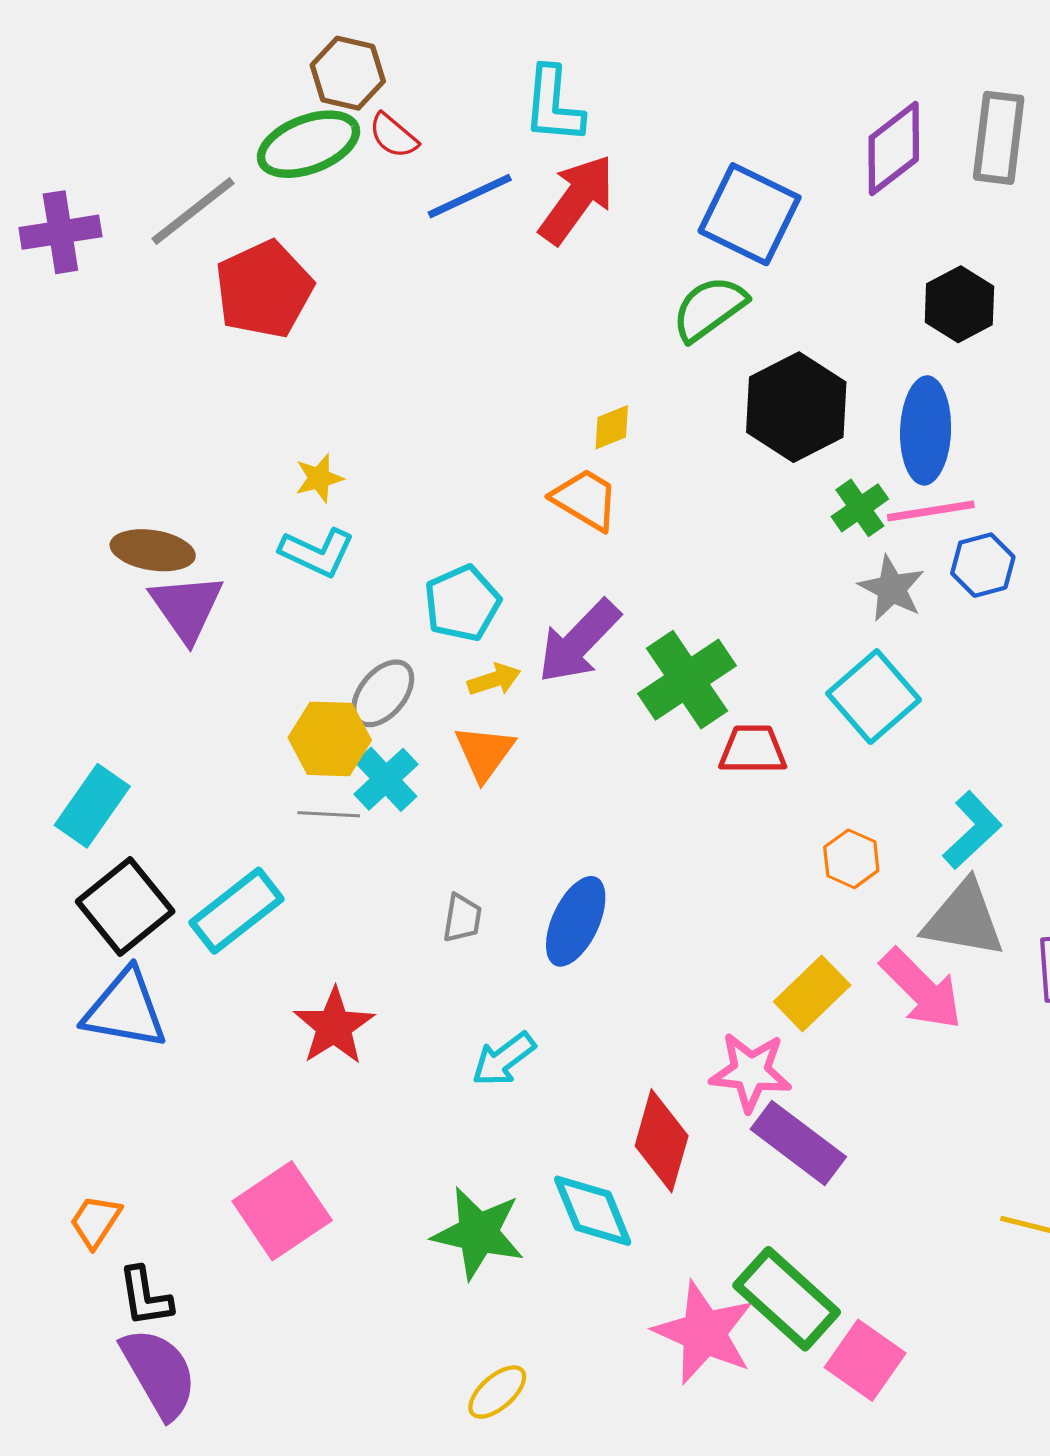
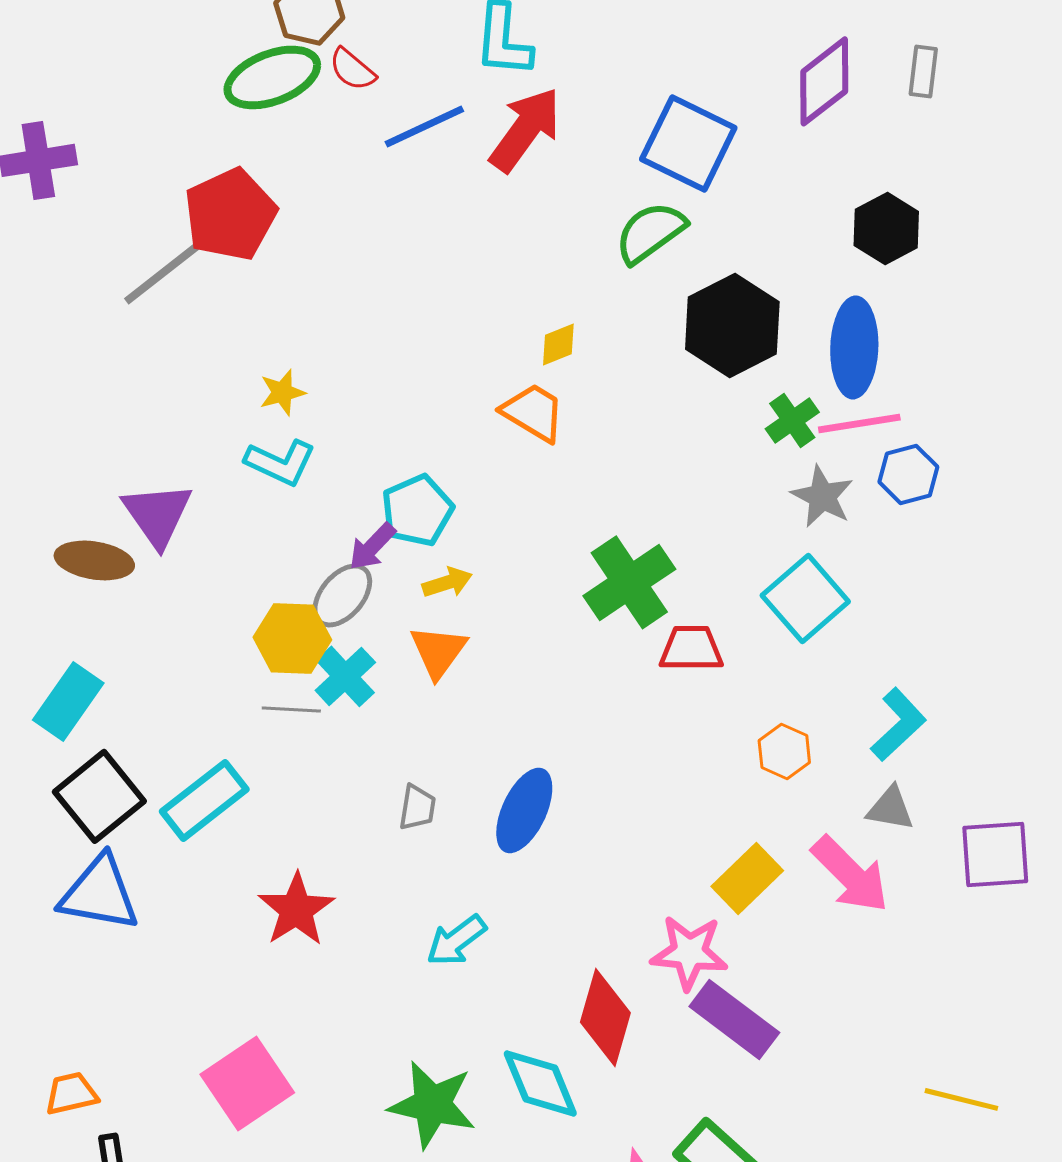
gray rectangle: (999, 138) -> (923, 71), size x0.6
gray line: (193, 211) -> (163, 272), moved
brown ellipse: (153, 550) -> (94, 560), moved
purple arrow: (579, 641) -> (372, 546), moved, size x0.6
gray triangle: (964, 919) -> (890, 808), size x0.6
orange trapezoid: (95, 1221) -> (71, 1093), turned 44

